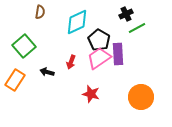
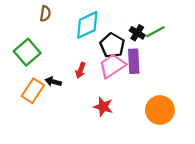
black cross: (126, 14) -> (137, 33), moved, turned -32
orange rectangle: (15, 80) -> (33, 91), moved

